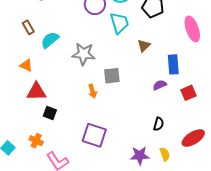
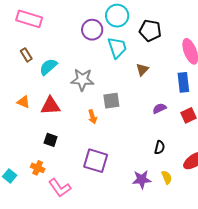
blue rectangle: (173, 64) -> (183, 82), moved
orange triangle: (26, 65) -> (23, 102), moved
red triangle: (36, 92) -> (50, 106), moved

